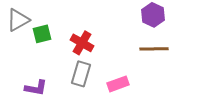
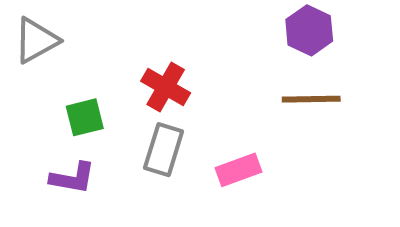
green square: (42, 34) -> (85, 117), moved

